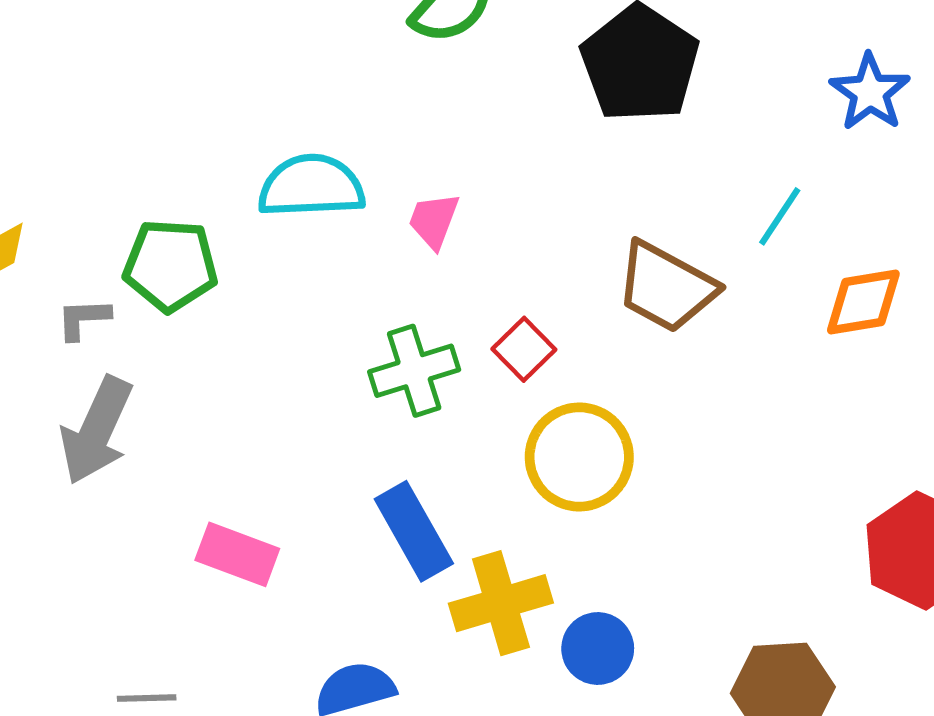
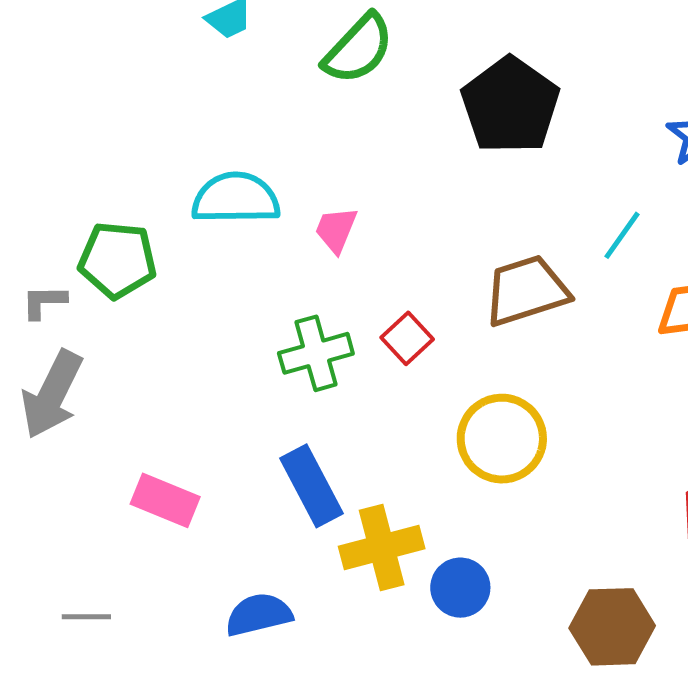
brown trapezoid: (666, 287) -> (526, 291), turned 132
yellow circle: (579, 457) -> (502, 439), moved

